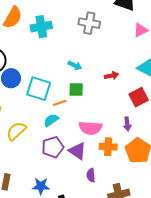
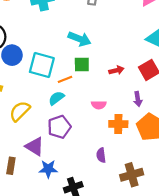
cyan arrow: (75, 65) -> (79, 39), size x1.5
red arrow: (112, 76) -> (116, 70), moved
pink semicircle: (90, 128) -> (99, 105), size x0.6
purple triangle: (77, 151) -> (35, 146), moved

